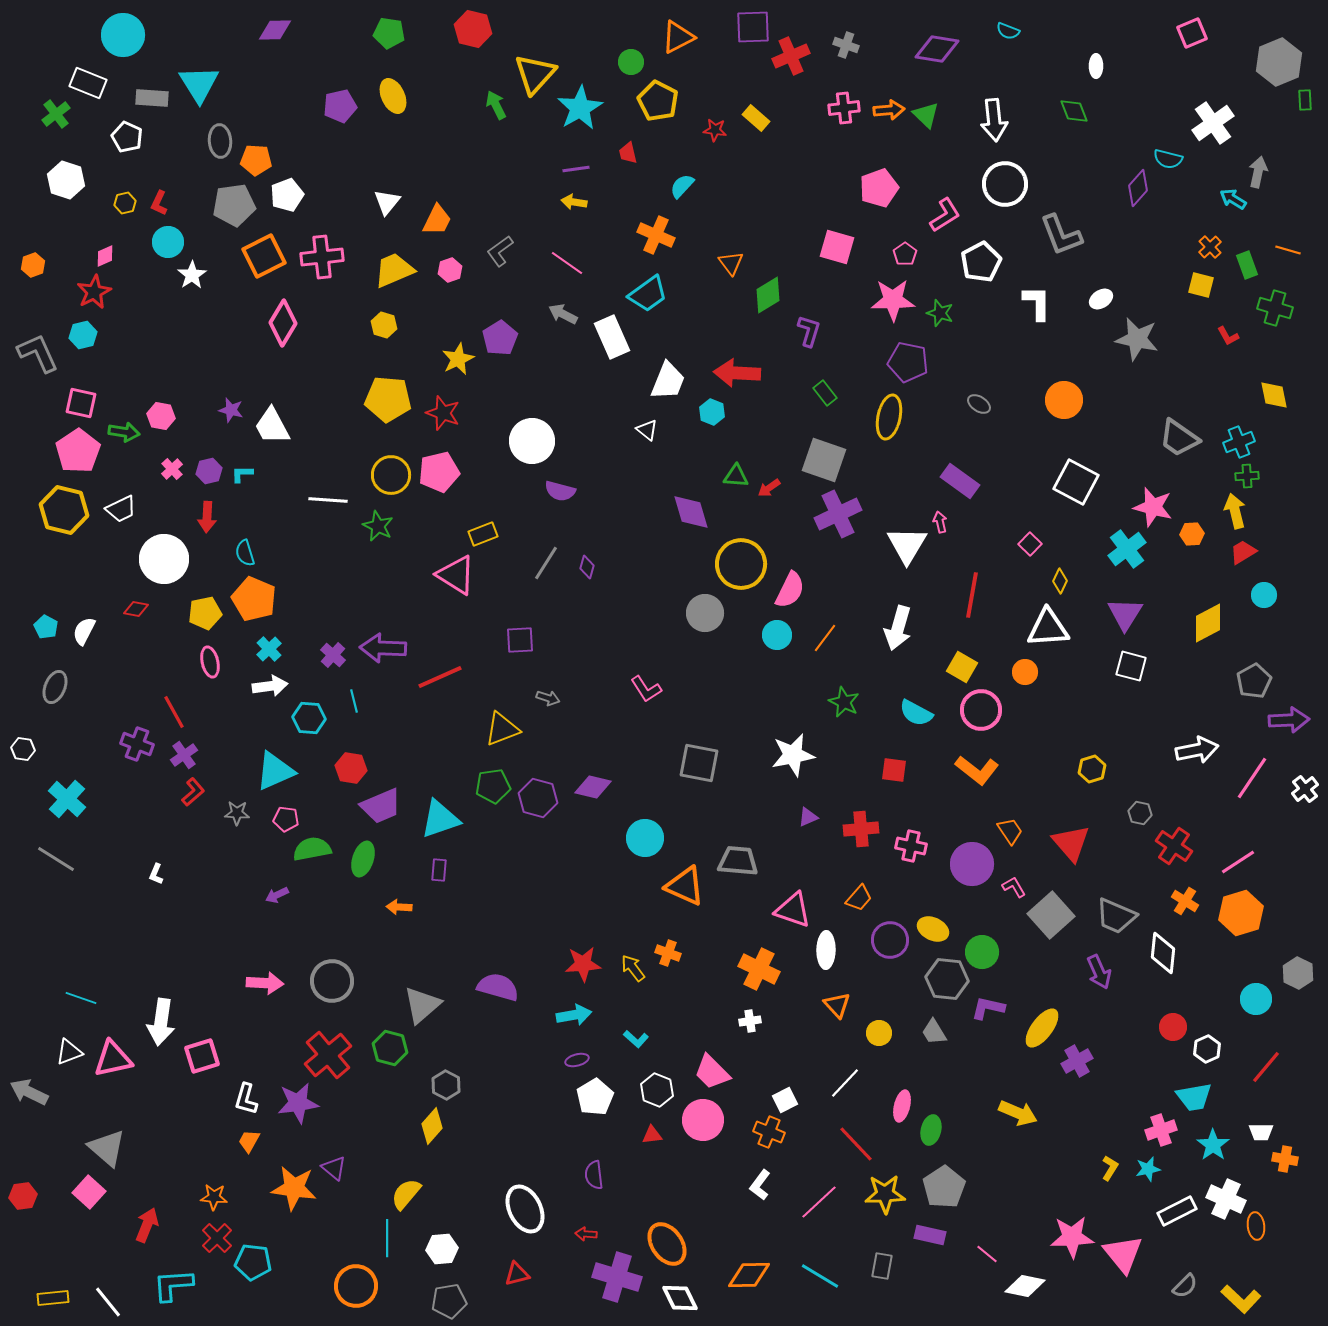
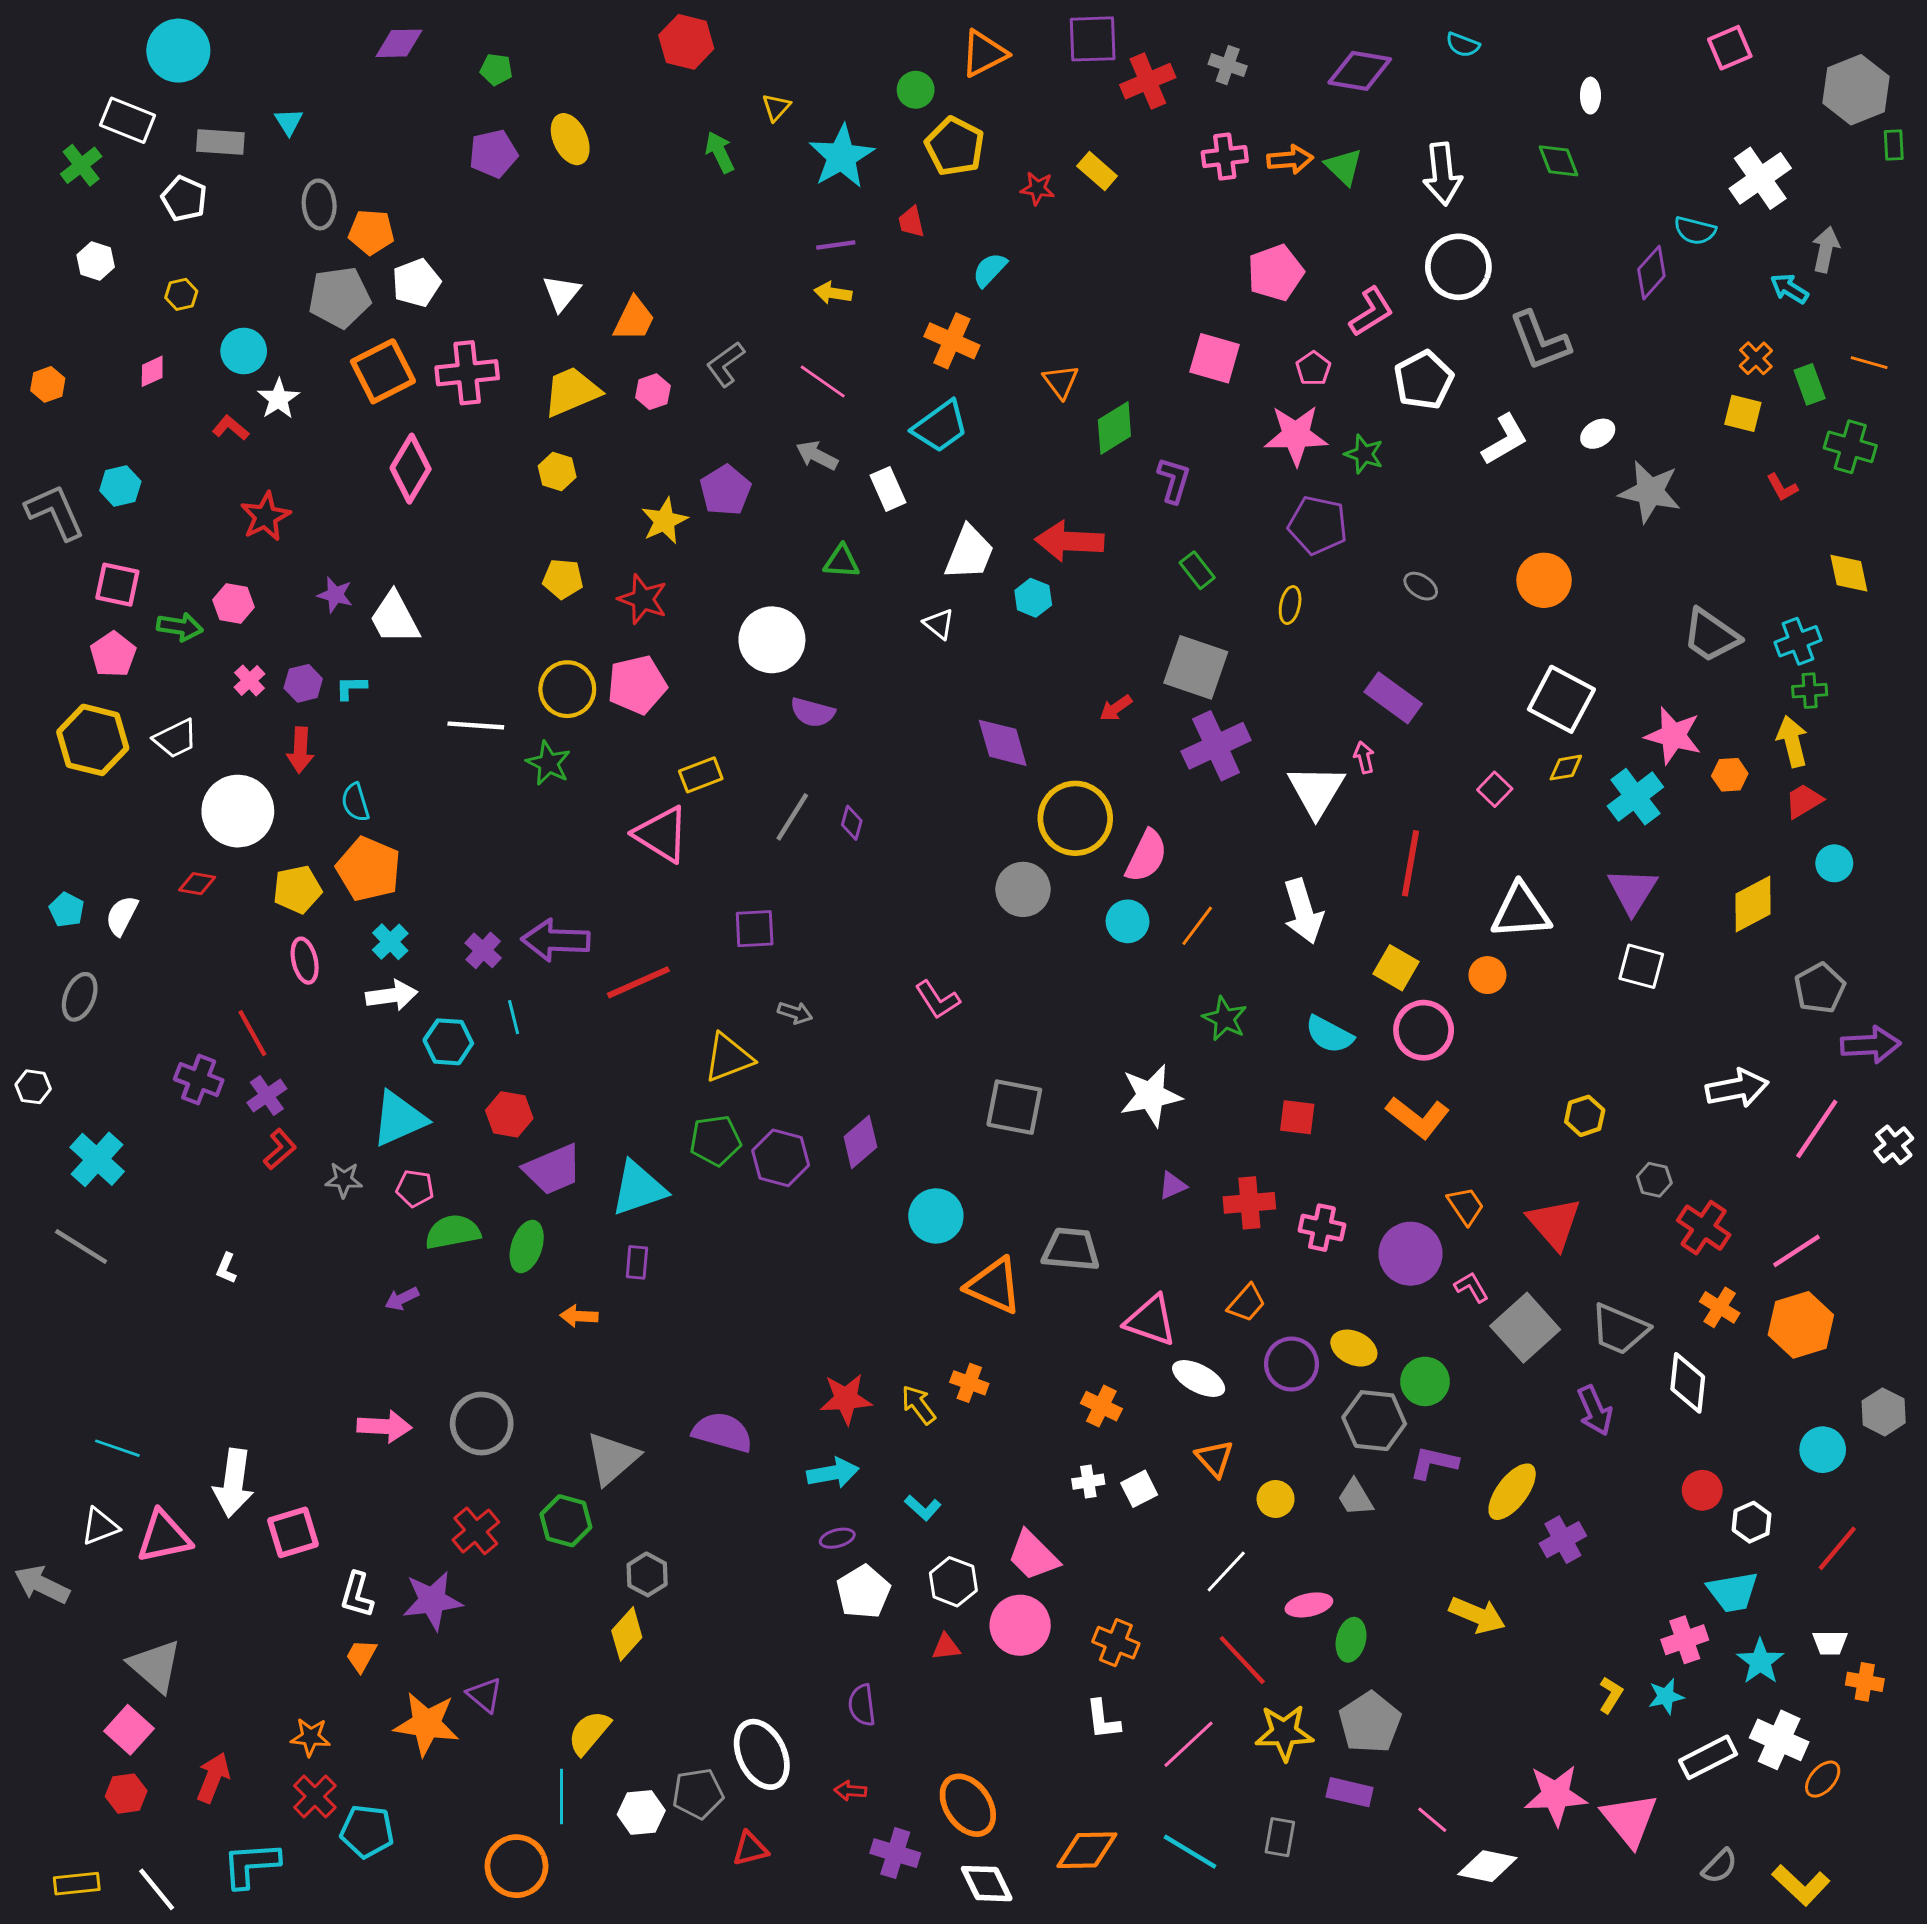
green pentagon: (389, 33) -> (496, 69), moved, size x0.7
yellow triangle: (535, 74) -> (776, 107), size x0.5
cyan triangle: (199, 84) -> (289, 122), size x0.5
white hexagon: (66, 180) -> (96, 261), size x0.7
red L-shape: (159, 203) -> (231, 428), moved, turned 105
red star: (94, 292) -> (265, 516), moved
white L-shape: (1037, 303) -> (1505, 440), turned 60
white rectangle: (612, 337) -> (888, 489), size x0.7
yellow pentagon: (388, 399) -> (563, 579), size x0.6
yellow ellipse: (889, 417) -> (1290, 605), size x0.6
pink pentagon: (78, 451) -> (113, 654), size x0.7
green triangle: (736, 476) -> (842, 561), moved
yellow diamond: (1060, 581) -> (1566, 768), moved, turned 55
white arrow: (898, 628) -> (1303, 911), turned -33
purple diamond: (593, 787) -> (860, 1142), turned -54
white ellipse: (826, 950) -> (1199, 1379), turned -63
orange cross: (759, 969) -> (1101, 1406), size x0.7
red cross: (328, 1055) -> (476, 1531), size x0.7
white square: (785, 1100) -> (1139, 1489), moved
pink ellipse: (902, 1106) -> (1309, 1605), turned 64
white L-shape: (760, 1185) -> (1103, 1720), turned -44
red hexagon: (23, 1196) -> (126, 1794), moved
orange ellipse: (1256, 1226) -> (1823, 1779), turned 48
purple cross: (617, 1277) -> (895, 1853), size x0.7
gray pentagon: (449, 1301) -> (698, 1794), moved

